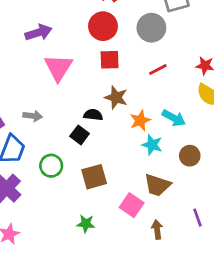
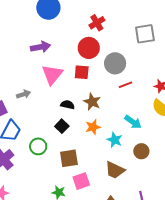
gray circle: (151, 28) -> (115, 63), moved
red square: (110, 60) -> (82, 72), moved
black semicircle: (93, 115) -> (68, 105), moved
gray arrow: (33, 116) -> (24, 94), moved, turned -32
orange star: (140, 120) -> (93, 127), moved
pink square: (132, 205) -> (81, 181), moved, turned 30

